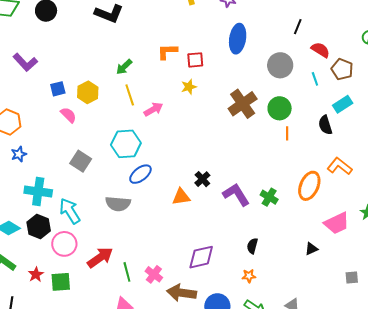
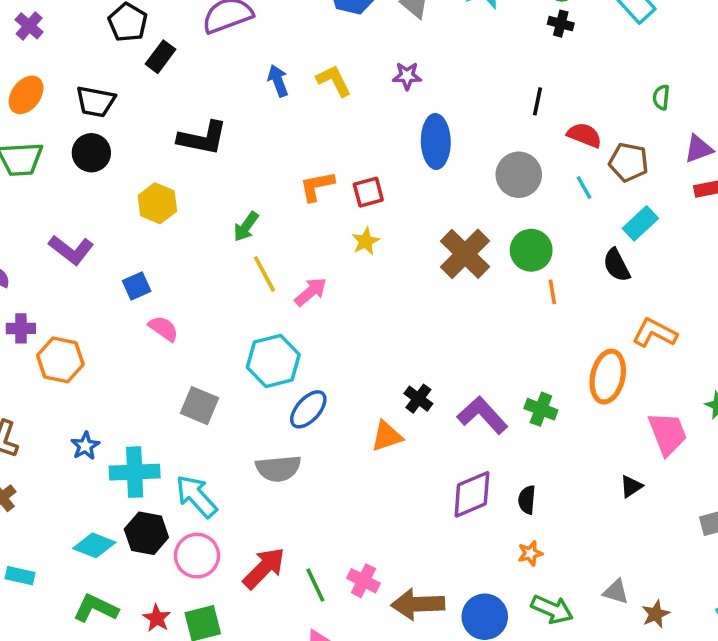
yellow hexagon: (88, 92) -> (157, 203), moved
blue star: (19, 154) -> (85, 446), moved
pink trapezoid: (337, 223) -> (668, 434), turned -76
purple diamond: (201, 257) -> (472, 494), moved

